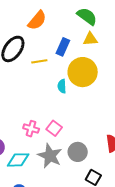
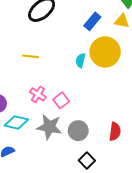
yellow line: (39, 61) -> (31, 56), moved
gray star: (50, 156) -> (49, 127), turned -30

